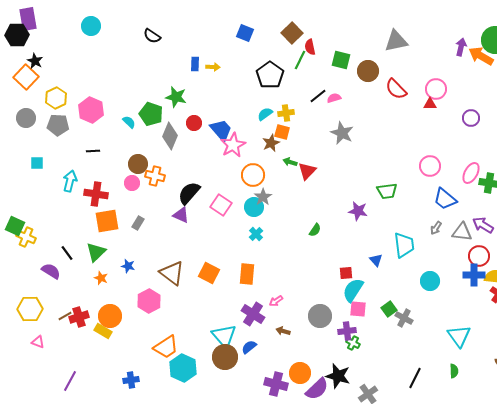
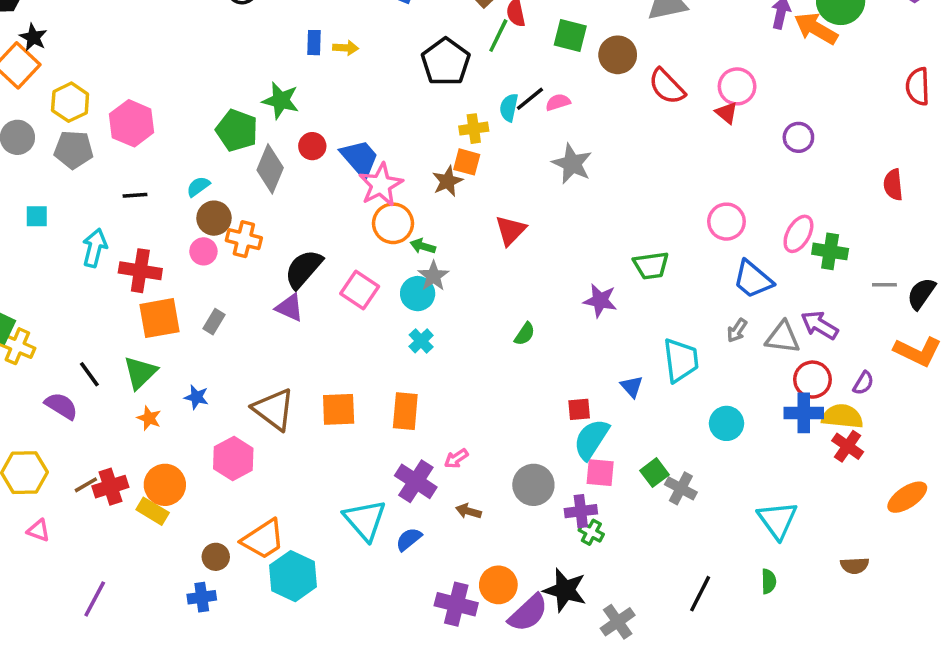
red triangle: (430, 104) -> (726, 113), turned 40
cyan semicircle: (265, 114) -> (509, 107), moved, turned -42
cyan semicircle: (129, 122) -> (198, 186), moved, turned -80
green arrow: (290, 162) -> (423, 246), moved
orange circle: (253, 175) -> (393, 223), moved
orange square: (209, 273) -> (339, 409), turned -30
brown circle: (225, 357) -> (216, 557), moved, size x0.6

